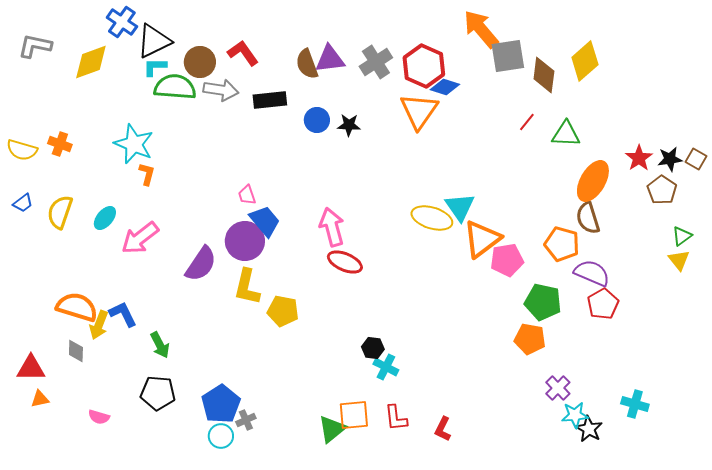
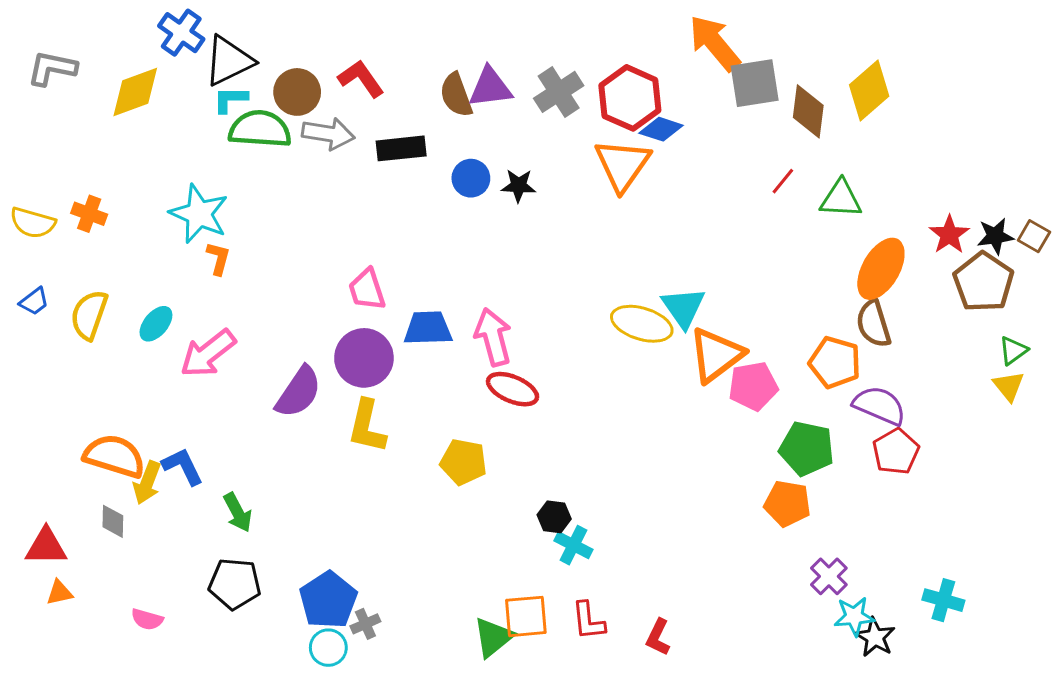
brown pentagon: (662, 190) -> (983, 282), size x1.4
pink trapezoid: (247, 195) -> (367, 290), size x1.4
blue trapezoid: (265, 221) -> (428, 328), moved, turned -52
yellow pentagon: (283, 311) -> (463, 462), moved

